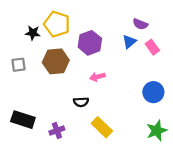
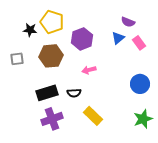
black rectangle: (23, 120) -> (47, 93), moved, turned -35
purple cross: (57, 131) -> (52, 119), size x1.5

